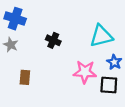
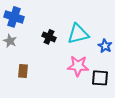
cyan triangle: (101, 36) -> (78, 34), moved
blue star: (114, 62) -> (105, 46), moved

